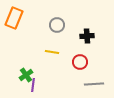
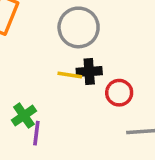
gray circle: (57, 25) -> (79, 27), size x1.5
black cross: (87, 36) -> (89, 72), moved

